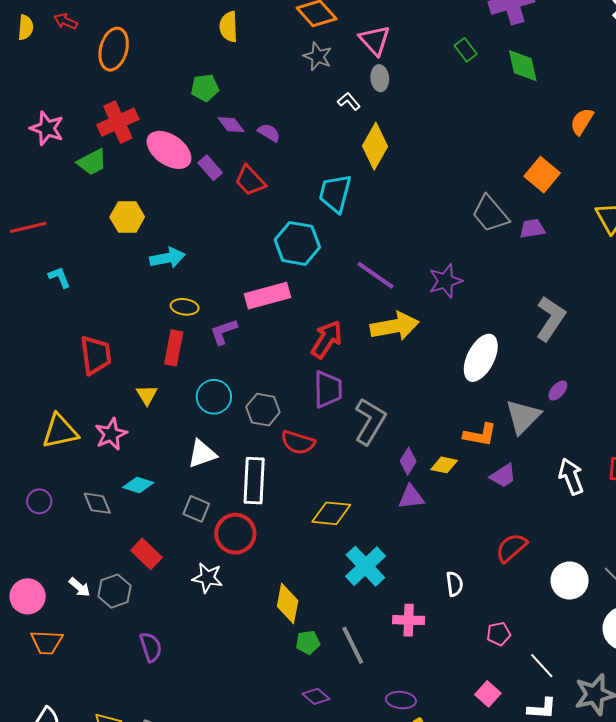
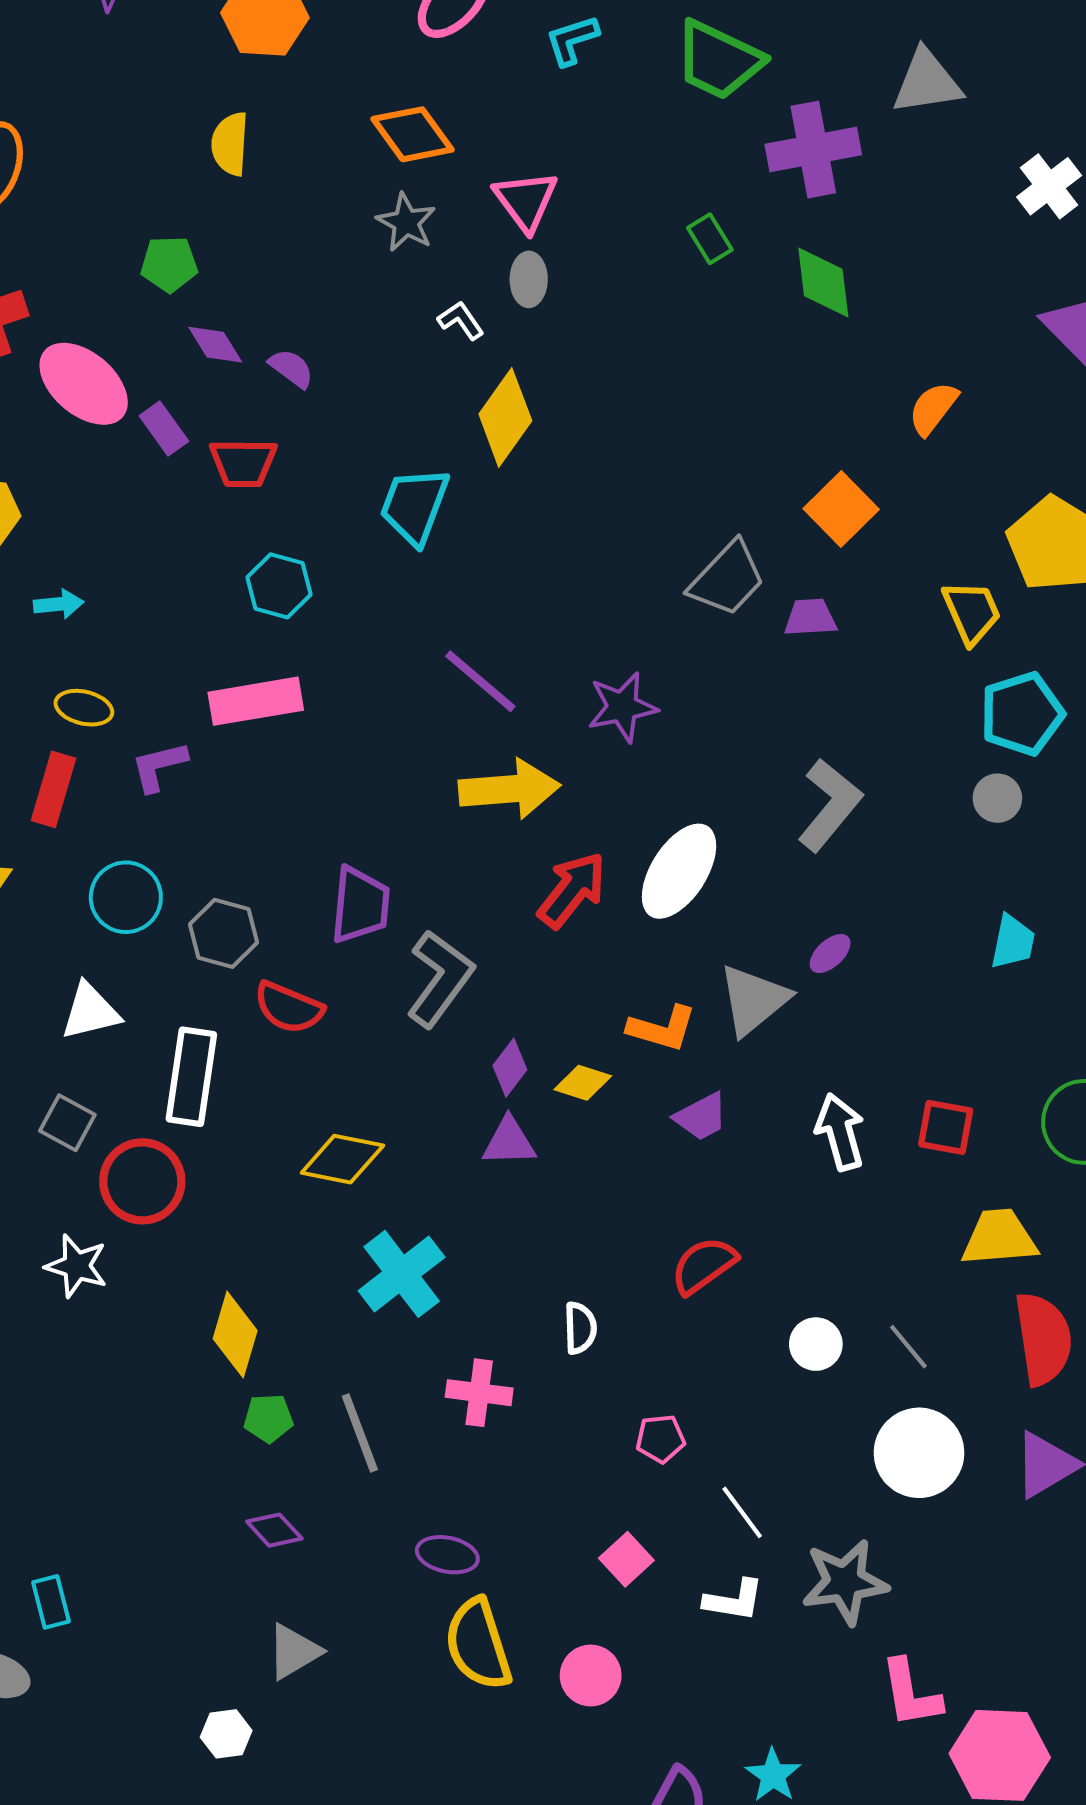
red trapezoid: (250, 181) -> (243, 463), turned -52
gray trapezoid: (490, 214) -> (727, 579), turned -102
cyan hexagon: (297, 243) -> (279, 586), moved, size x0.7
cyan arrow: (167, 258) -> (59, 604), size x0.7
red arrow: (327, 339) -> (572, 890), moved
white circle: (570, 580) -> (816, 1344), size x0.7

